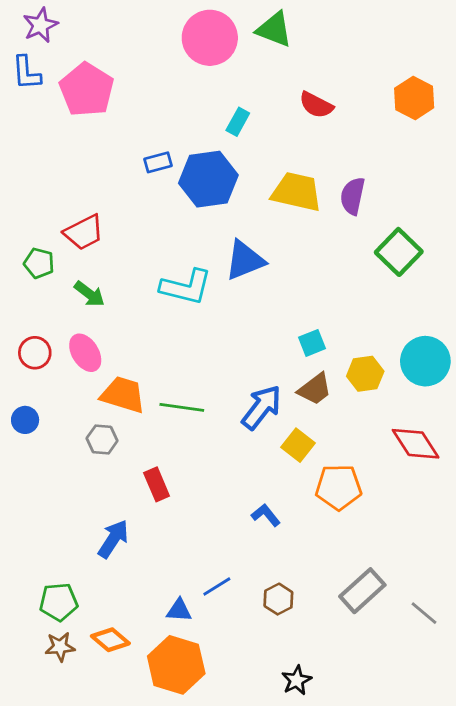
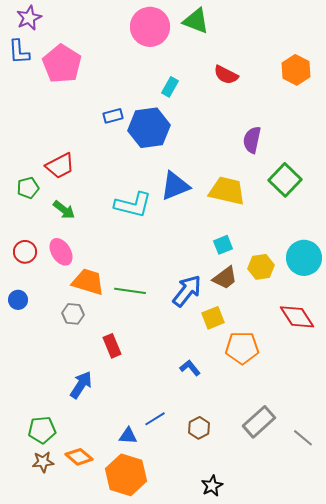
yellow trapezoid: (297, 192) -> (227, 191), moved
green pentagon: (39, 263) -> (28, 188), turned -30
yellow square: (298, 445) -> (213, 318), turned 30

